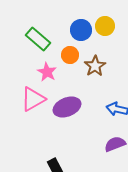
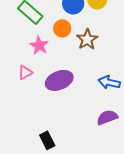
pink triangle: (33, 99) -> (25, 72), size x0.6

